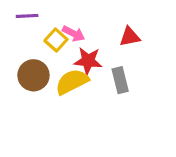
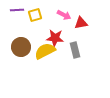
pink arrow: (74, 34) -> (64, 15), moved
yellow square: (56, 40) -> (35, 15), moved, turned 32

